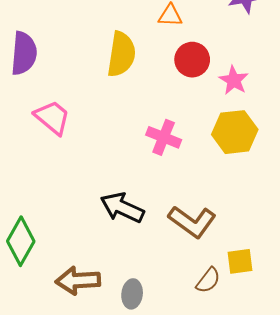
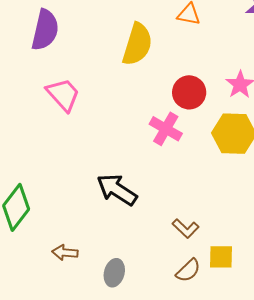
red circle: (192, 60) -> (189, 92), moved
brown L-shape: (192, 222) -> (186, 228), moved, size x0.6
brown arrow: (78, 281) -> (65, 253), size x0.6

